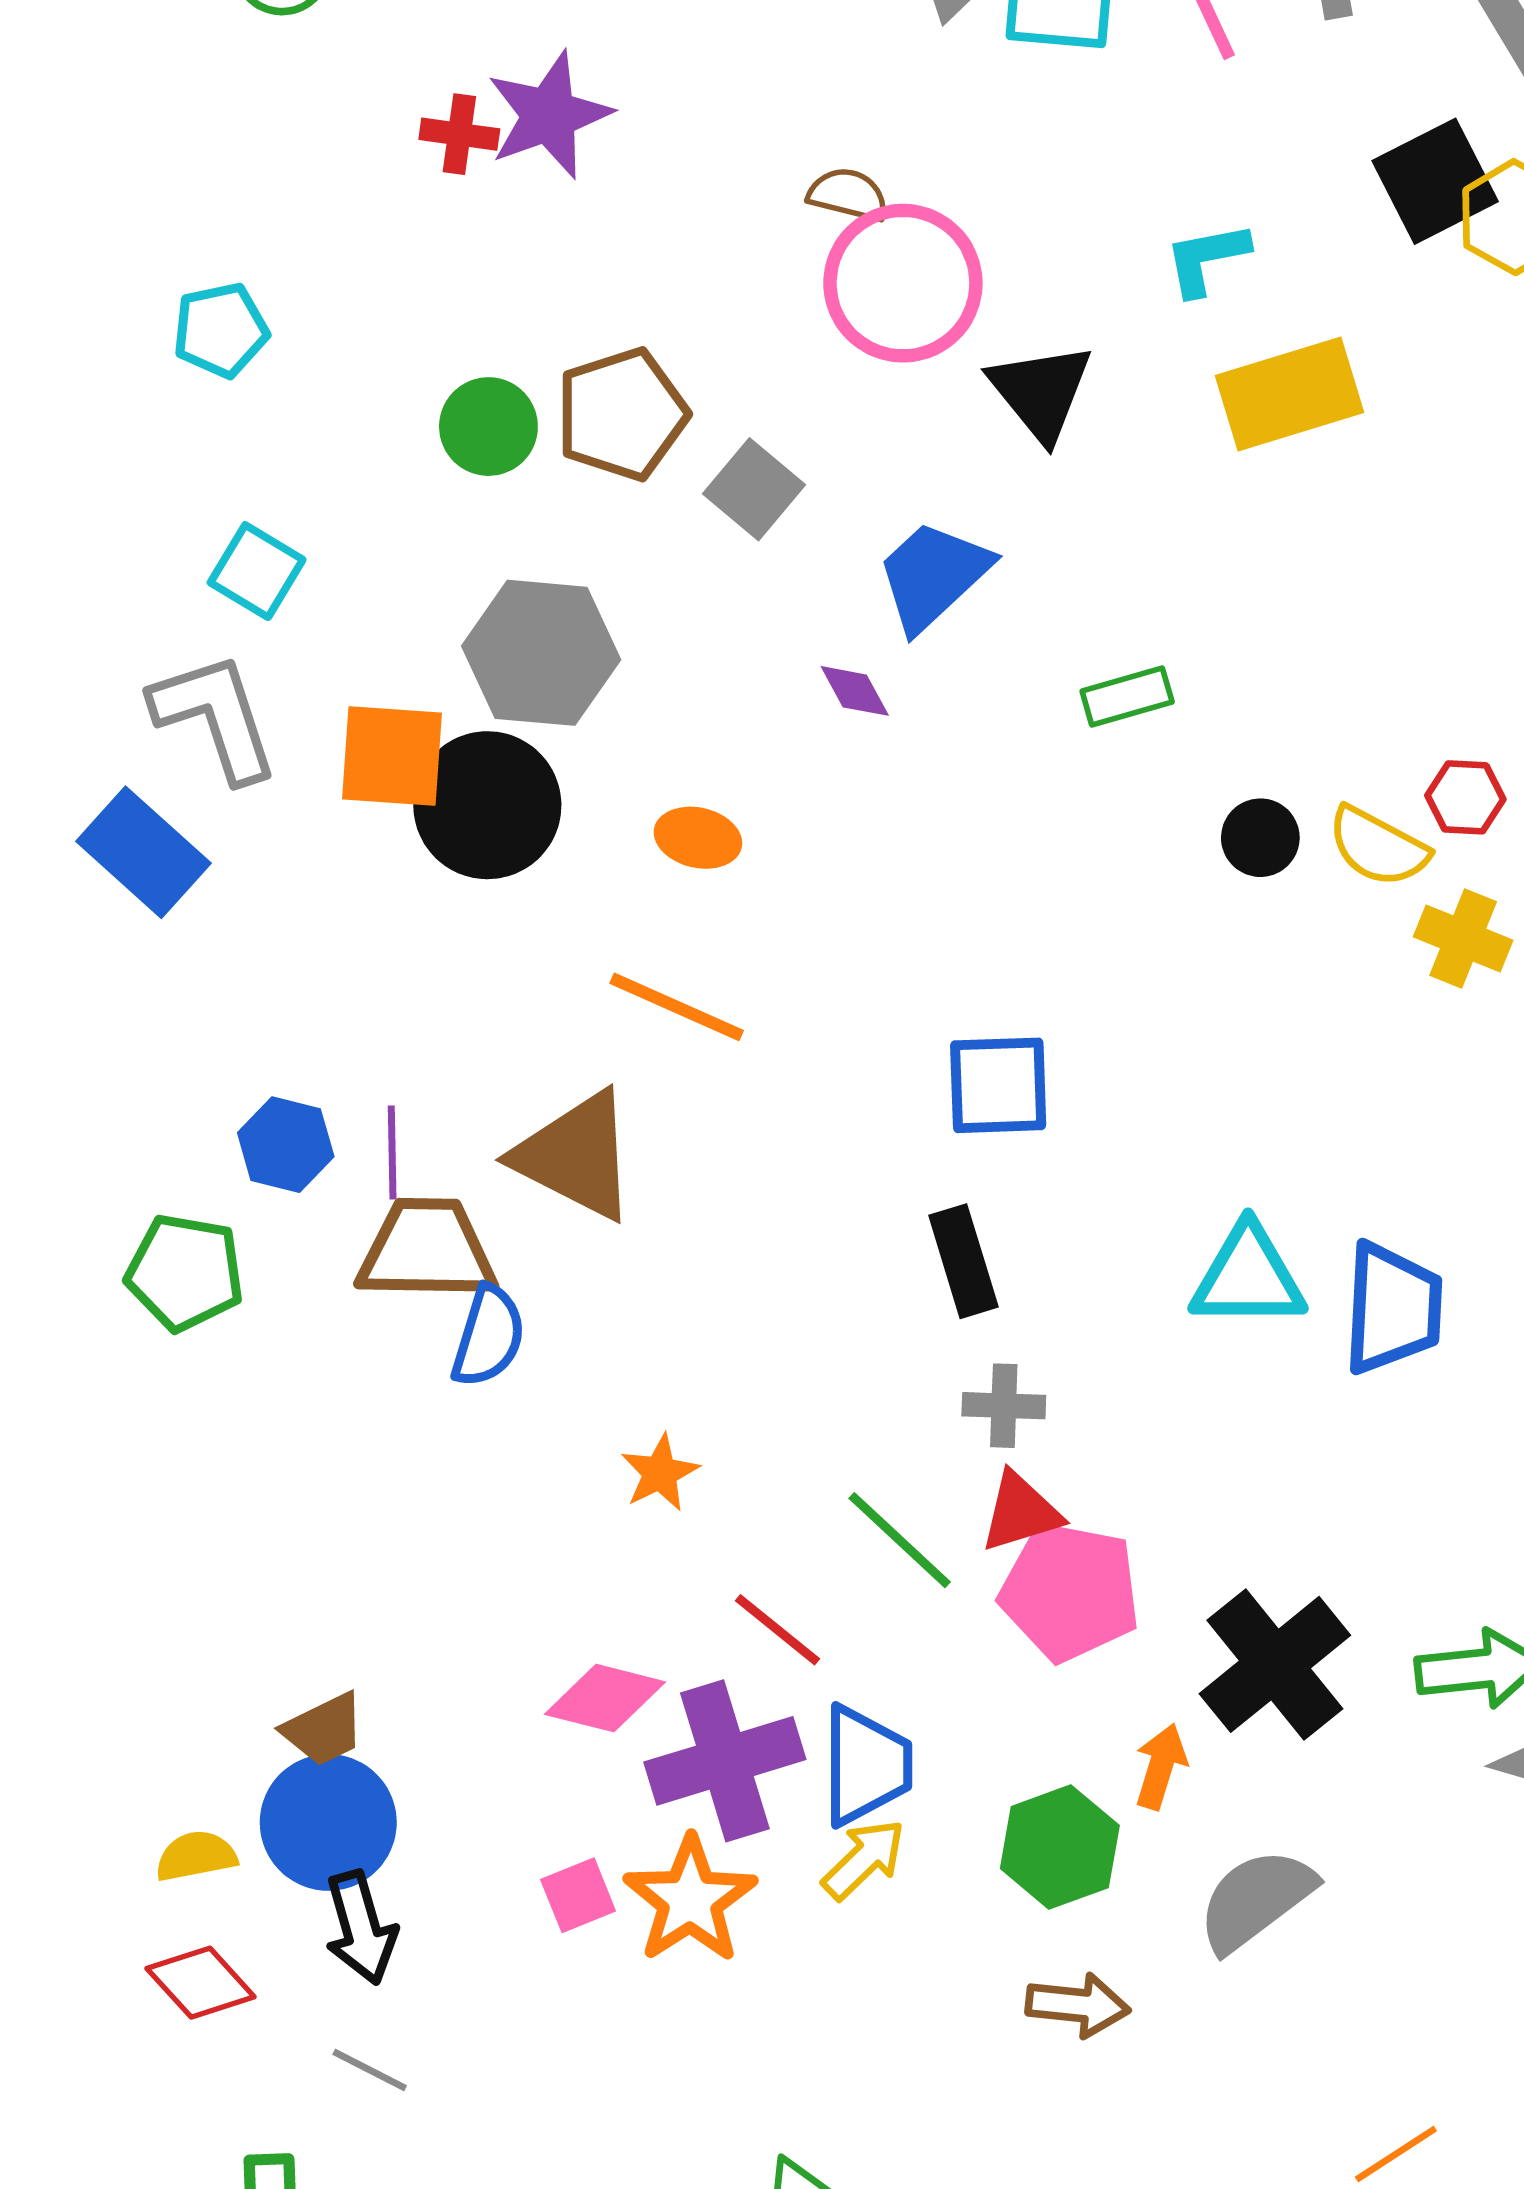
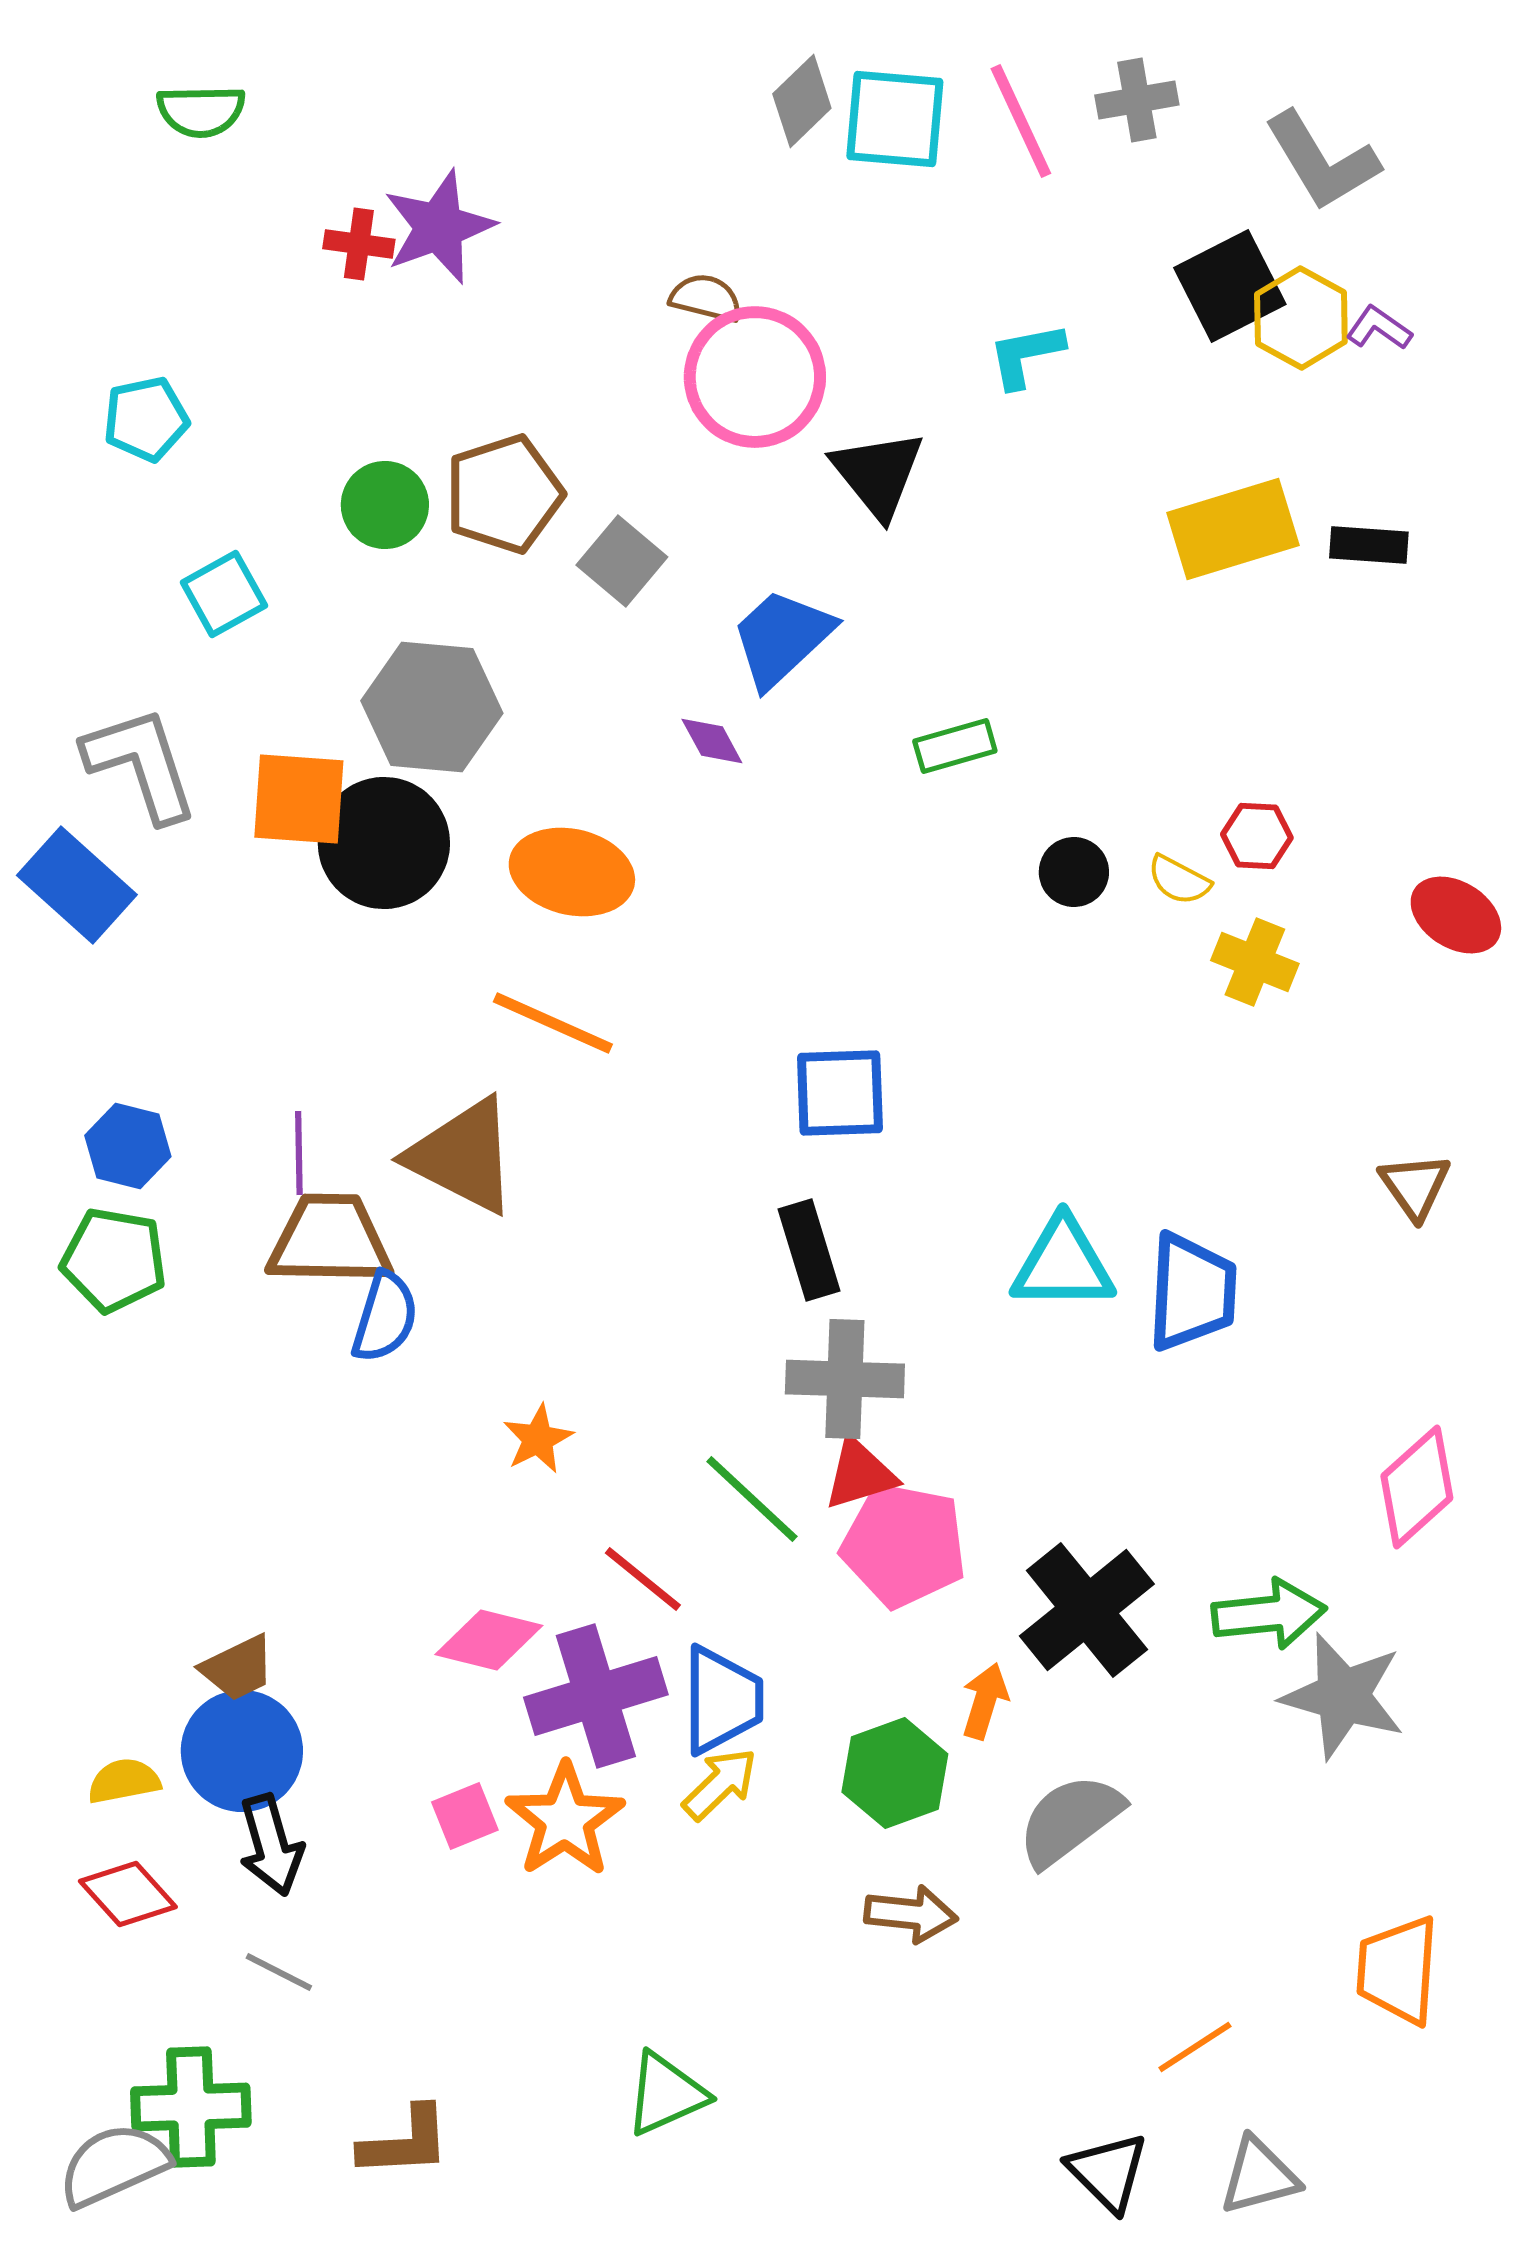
yellow rectangle: (1289, 394) -> (1233, 529), moved
cyan square: (257, 571) -> (224, 594), moved, turned 30
orange ellipse: (698, 838) -> (572, 872), size x1.6
yellow semicircle: (1378, 847) -> (1179, 880), size x0.7
blue hexagon: (286, 1145) -> (128, 1146), moved
gray cross: (1004, 1406) -> (845, 1379), size x1.6

